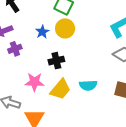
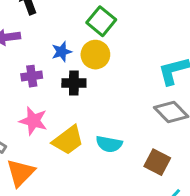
purple cross: (15, 49) -> (32, 76), moved
black cross: (56, 61) -> (74, 83), moved

